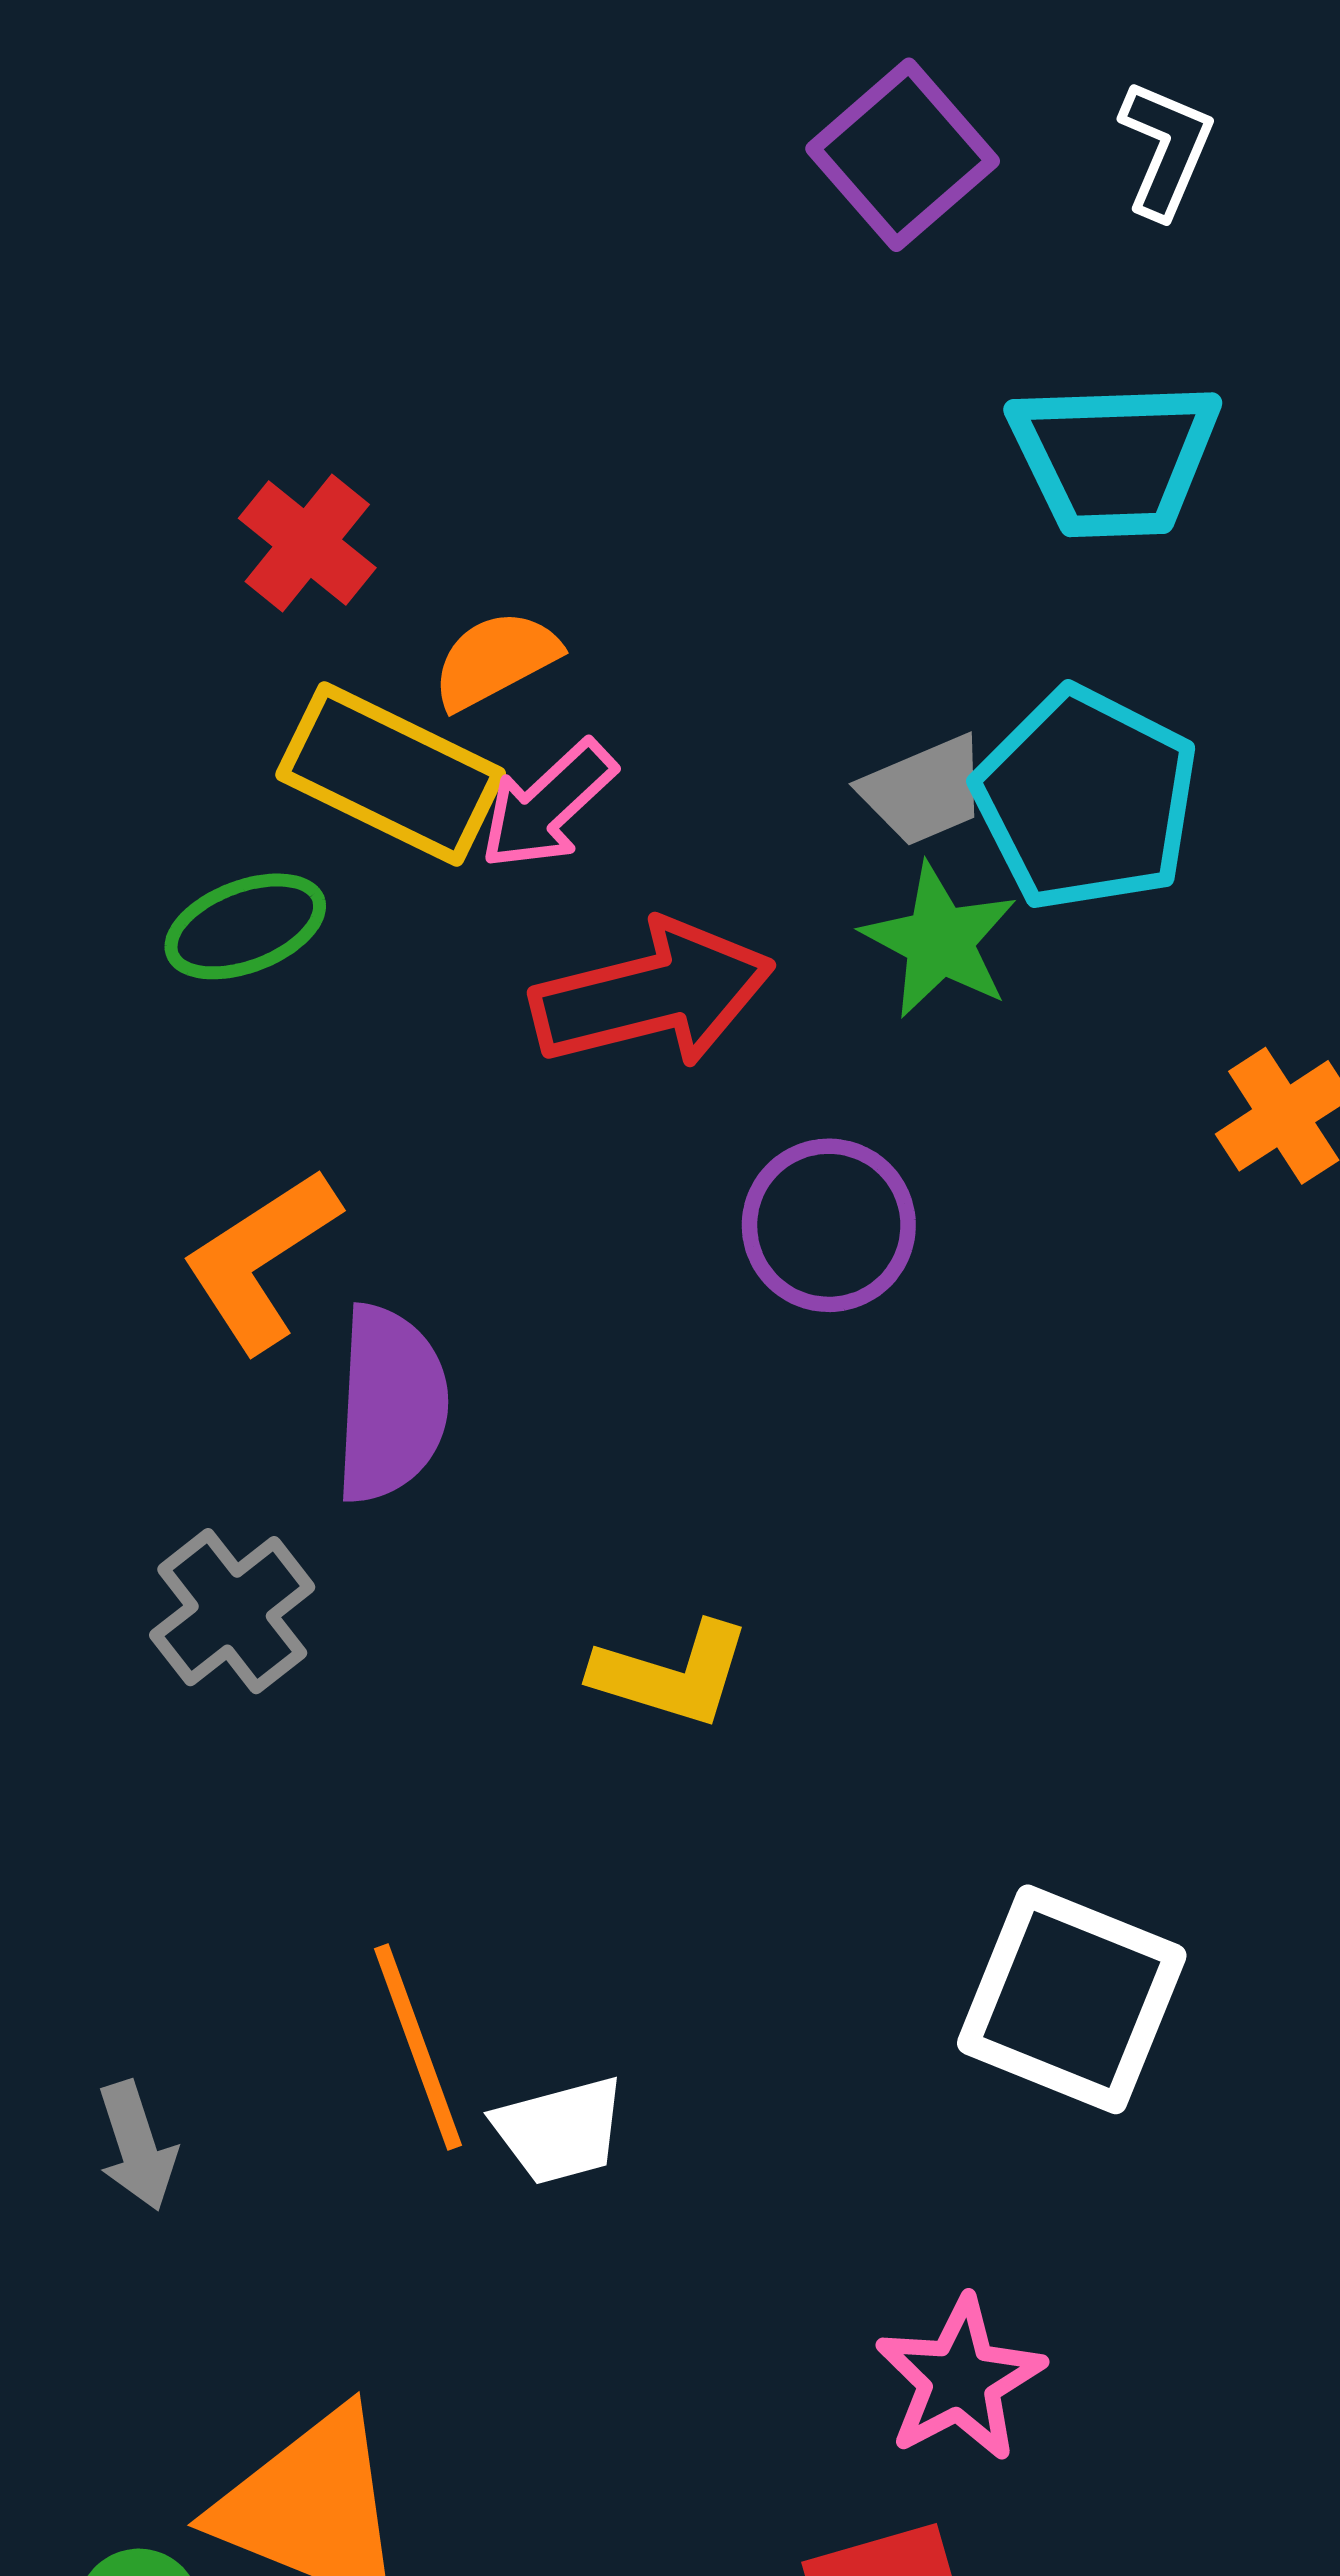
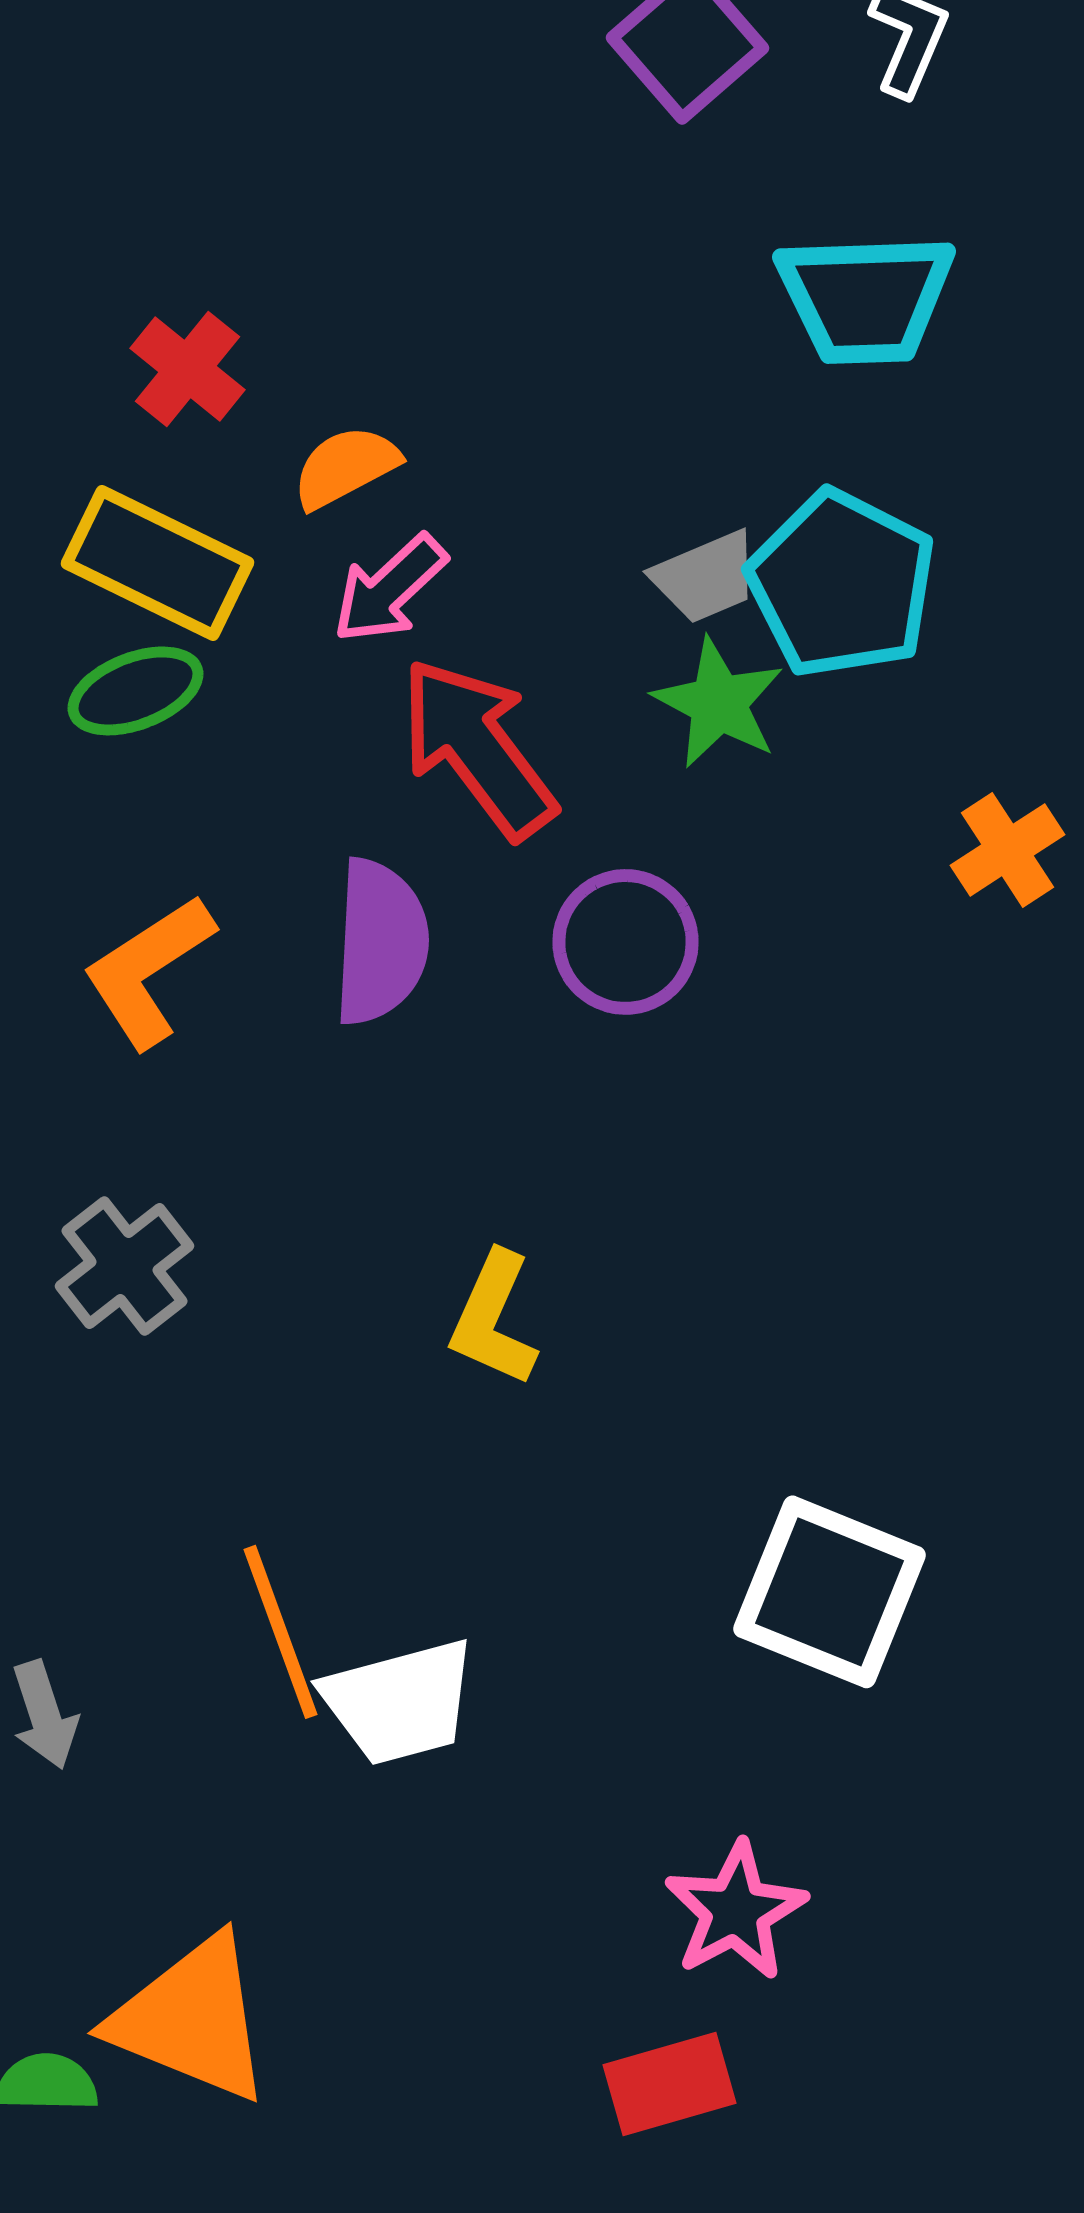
yellow rectangle: (391, 774) -> (158, 563), moved
red arrow: (653, 994) -> (478, 748), turned -113
purple semicircle: (391, 1404) -> (380, 942), moved
yellow L-shape: (672, 1674) -> (494, 1319), turned 97
white trapezoid: (560, 2130) -> (400, 1702), size x1.4

